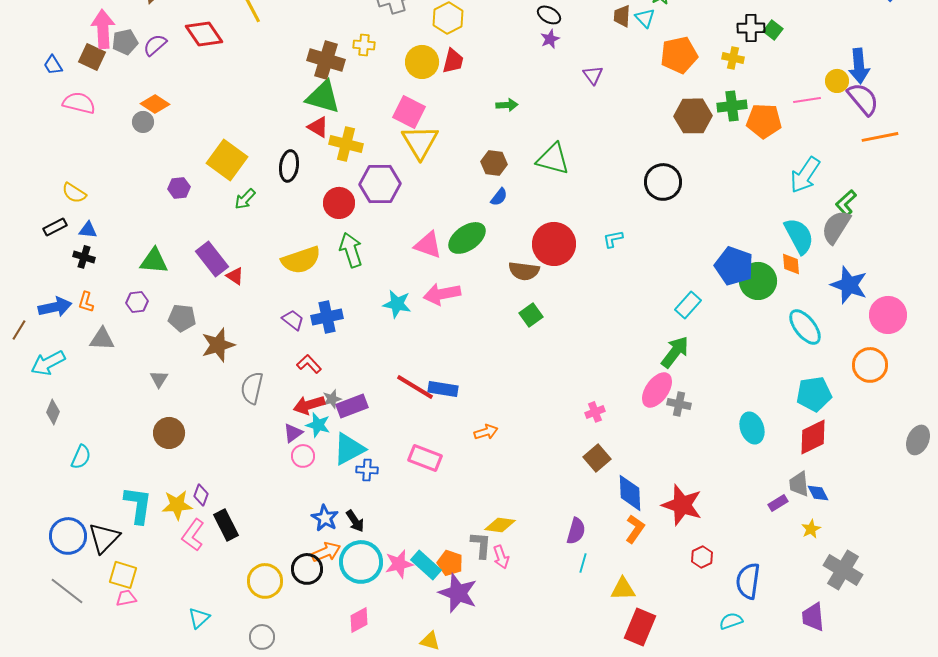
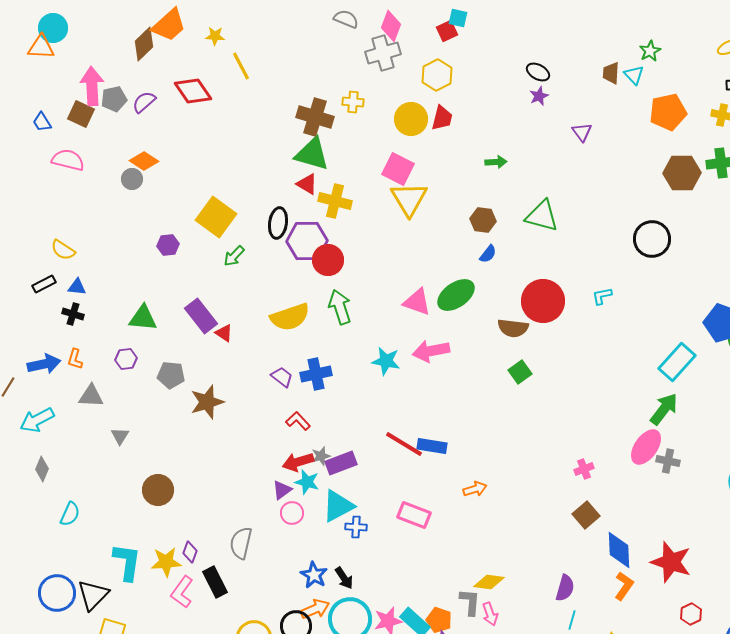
purple hexagon: (380, 184) -> (307, 241), moved
cyan rectangle: (688, 305) -> (677, 362), size x1.4
gray triangle: (159, 379) -> (120, 436), moved
gray semicircle: (252, 388) -> (241, 543), moved

